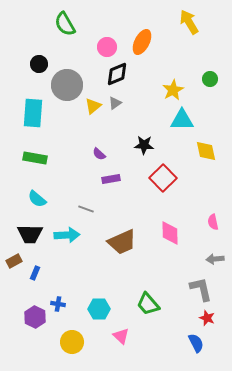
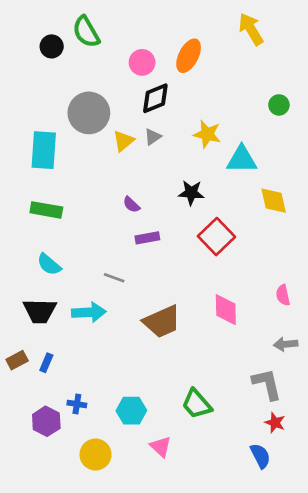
black circle: (39, 64) -> (52, 46), moved
yellow star: (173, 90) -> (207, 134), moved, turned -30
brown rectangle: (14, 261) -> (17, 360), moved

